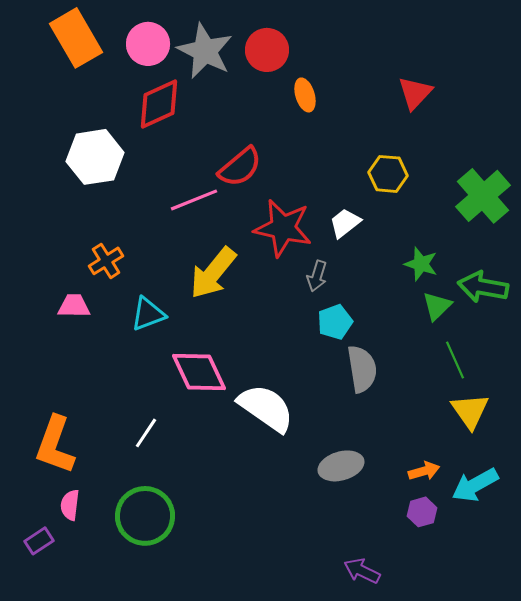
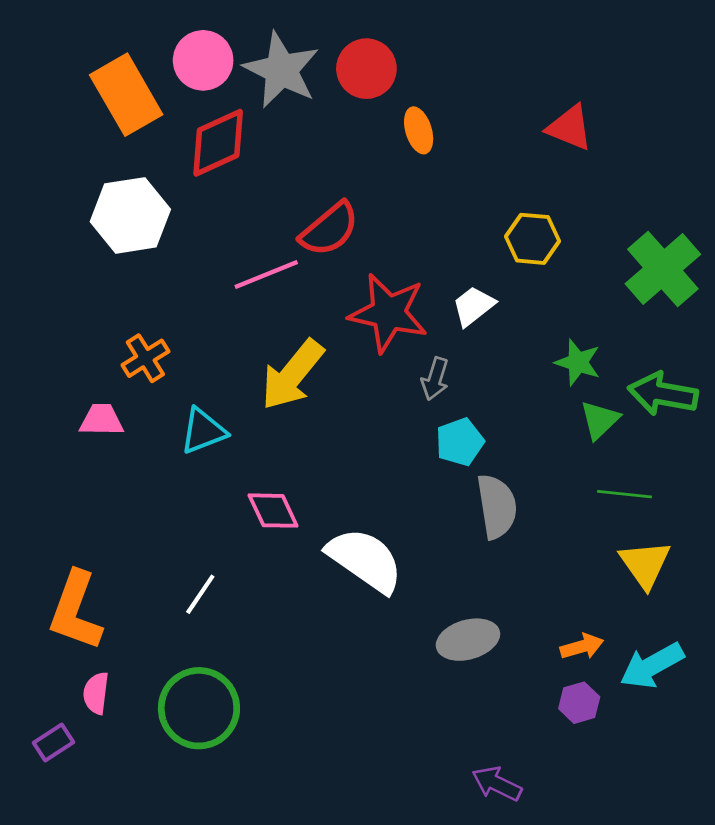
orange rectangle: (76, 38) -> (126, 95), moved
red triangle: (415, 93) -> (570, 128), turned -51
green line: (455, 360) -> (624, 494), turned -60
pink diamond: (199, 372) -> (273, 511), size x0.7

